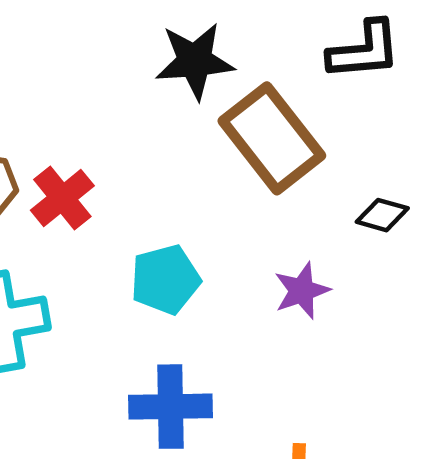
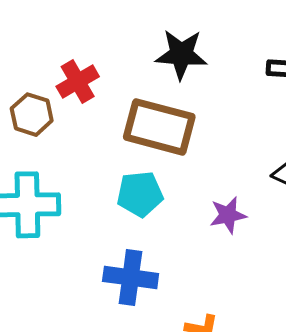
brown rectangle: (272, 138) -> (159, 127), moved, turned -46
red cross: (62, 198) -> (78, 81), moved

